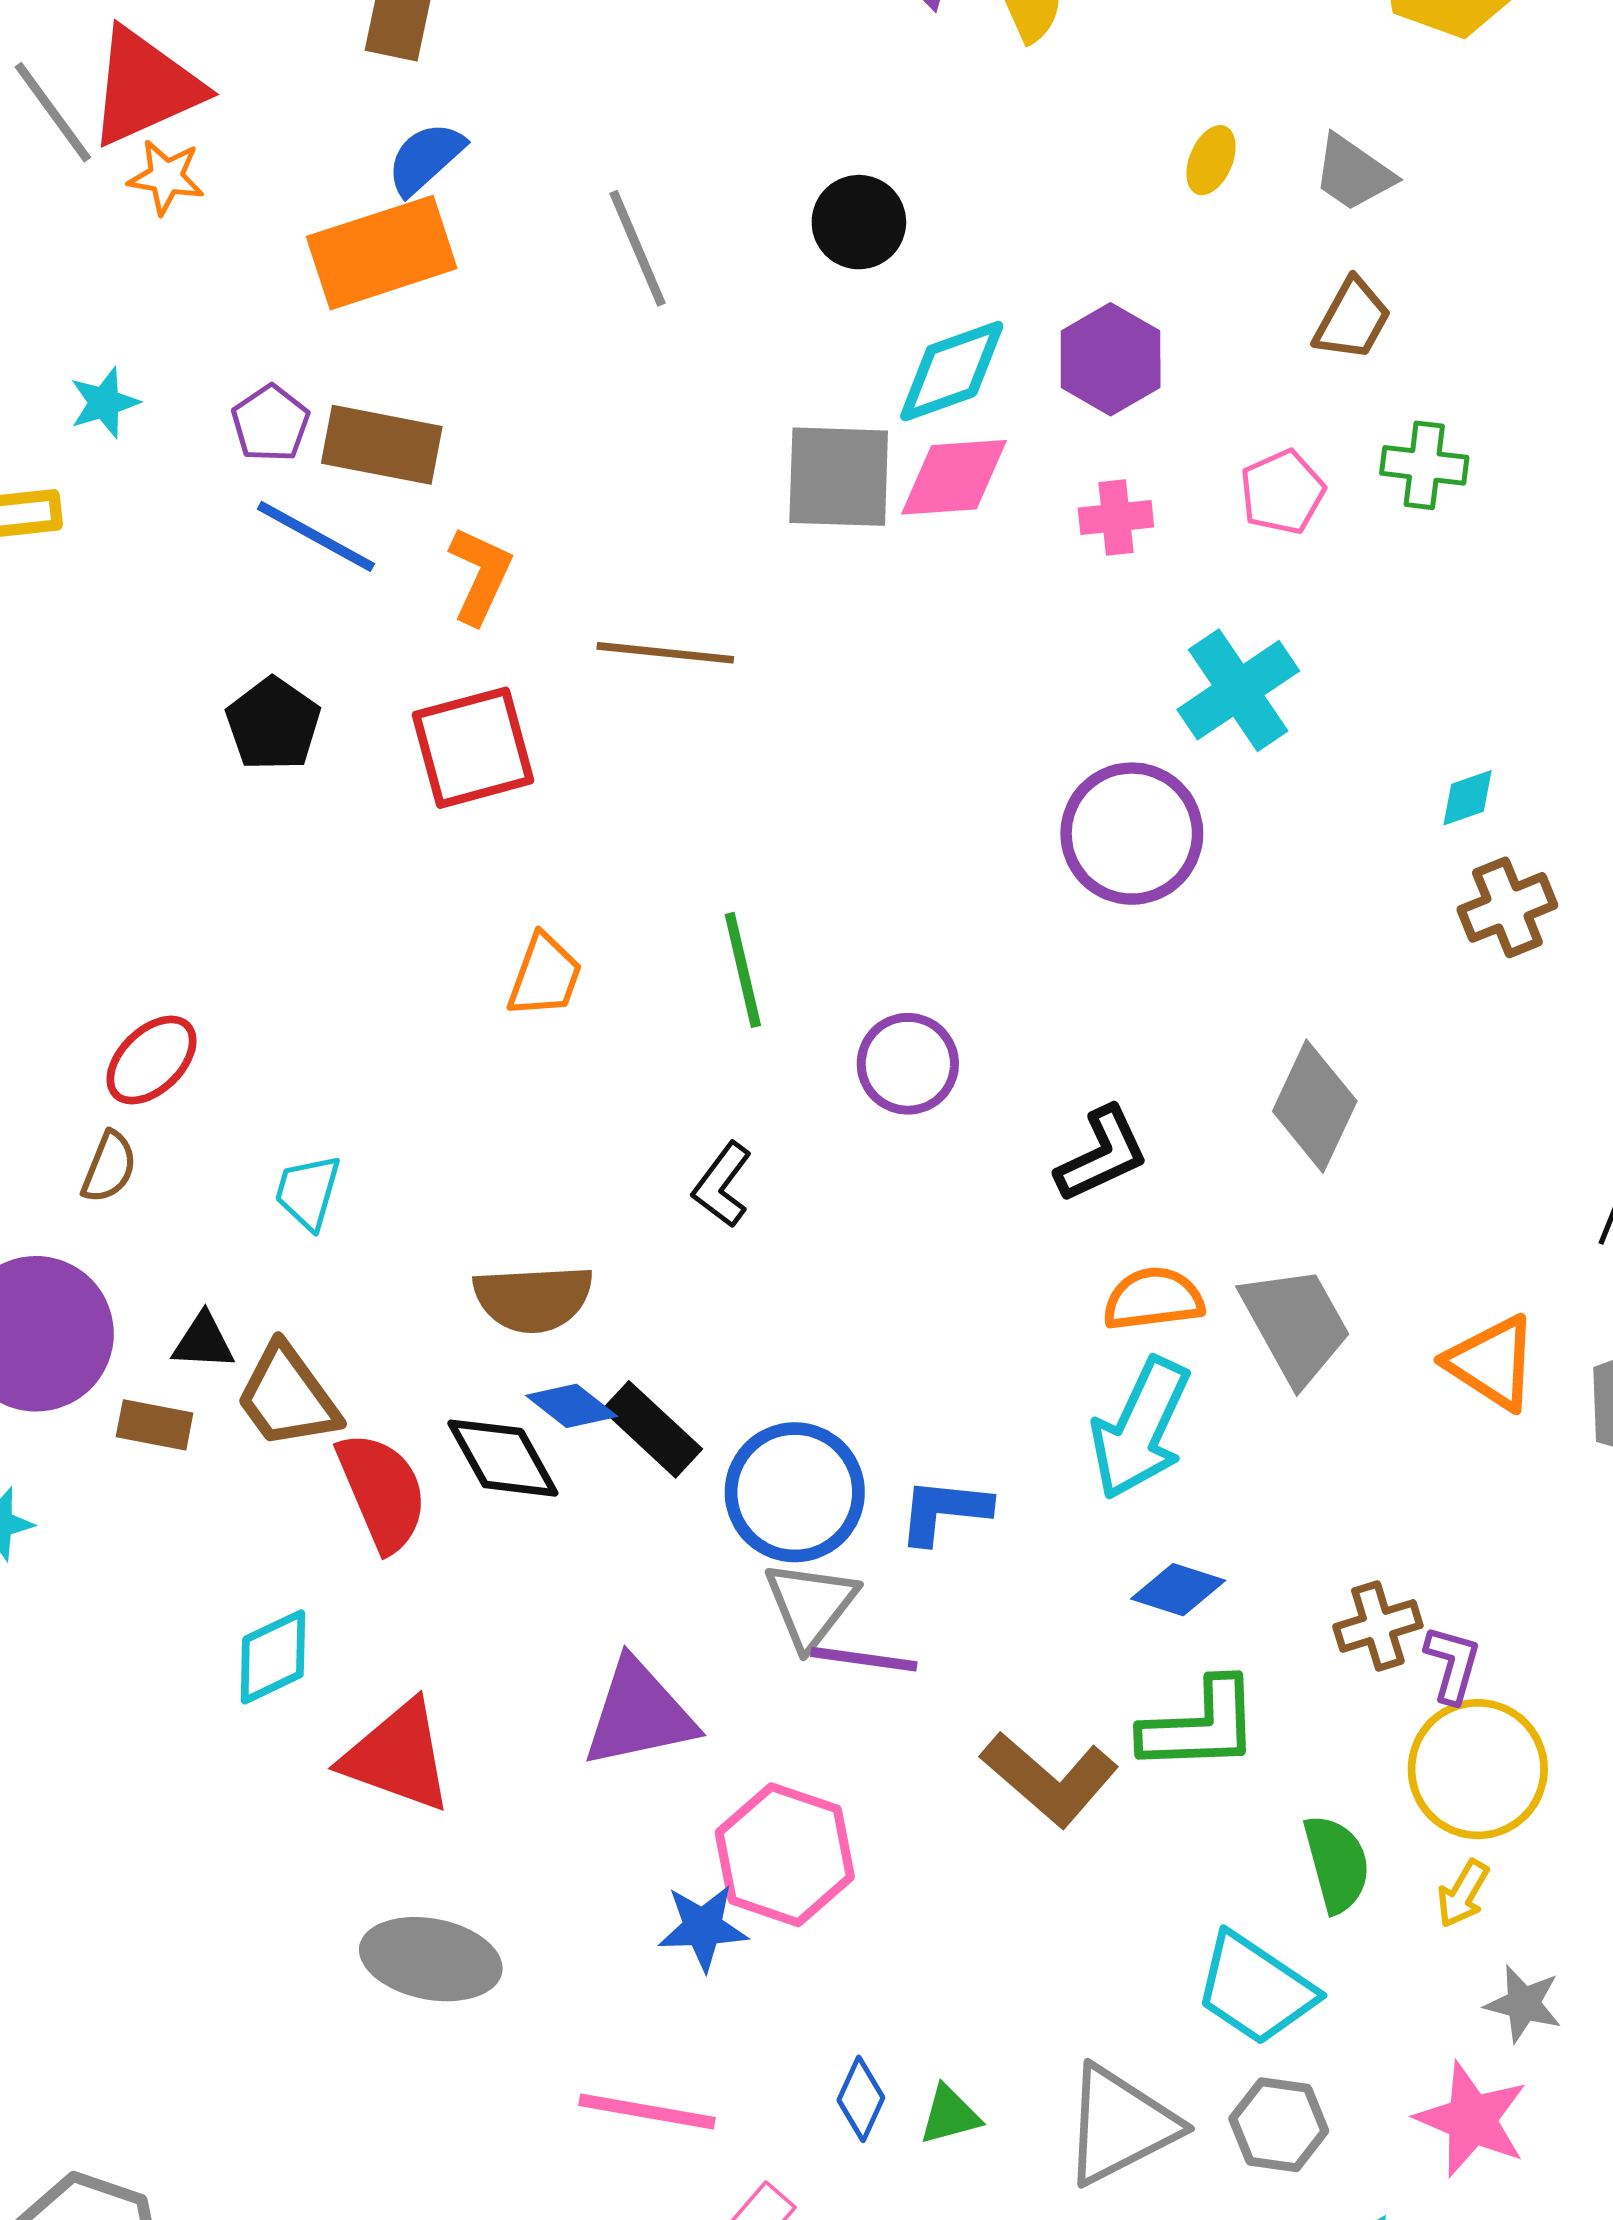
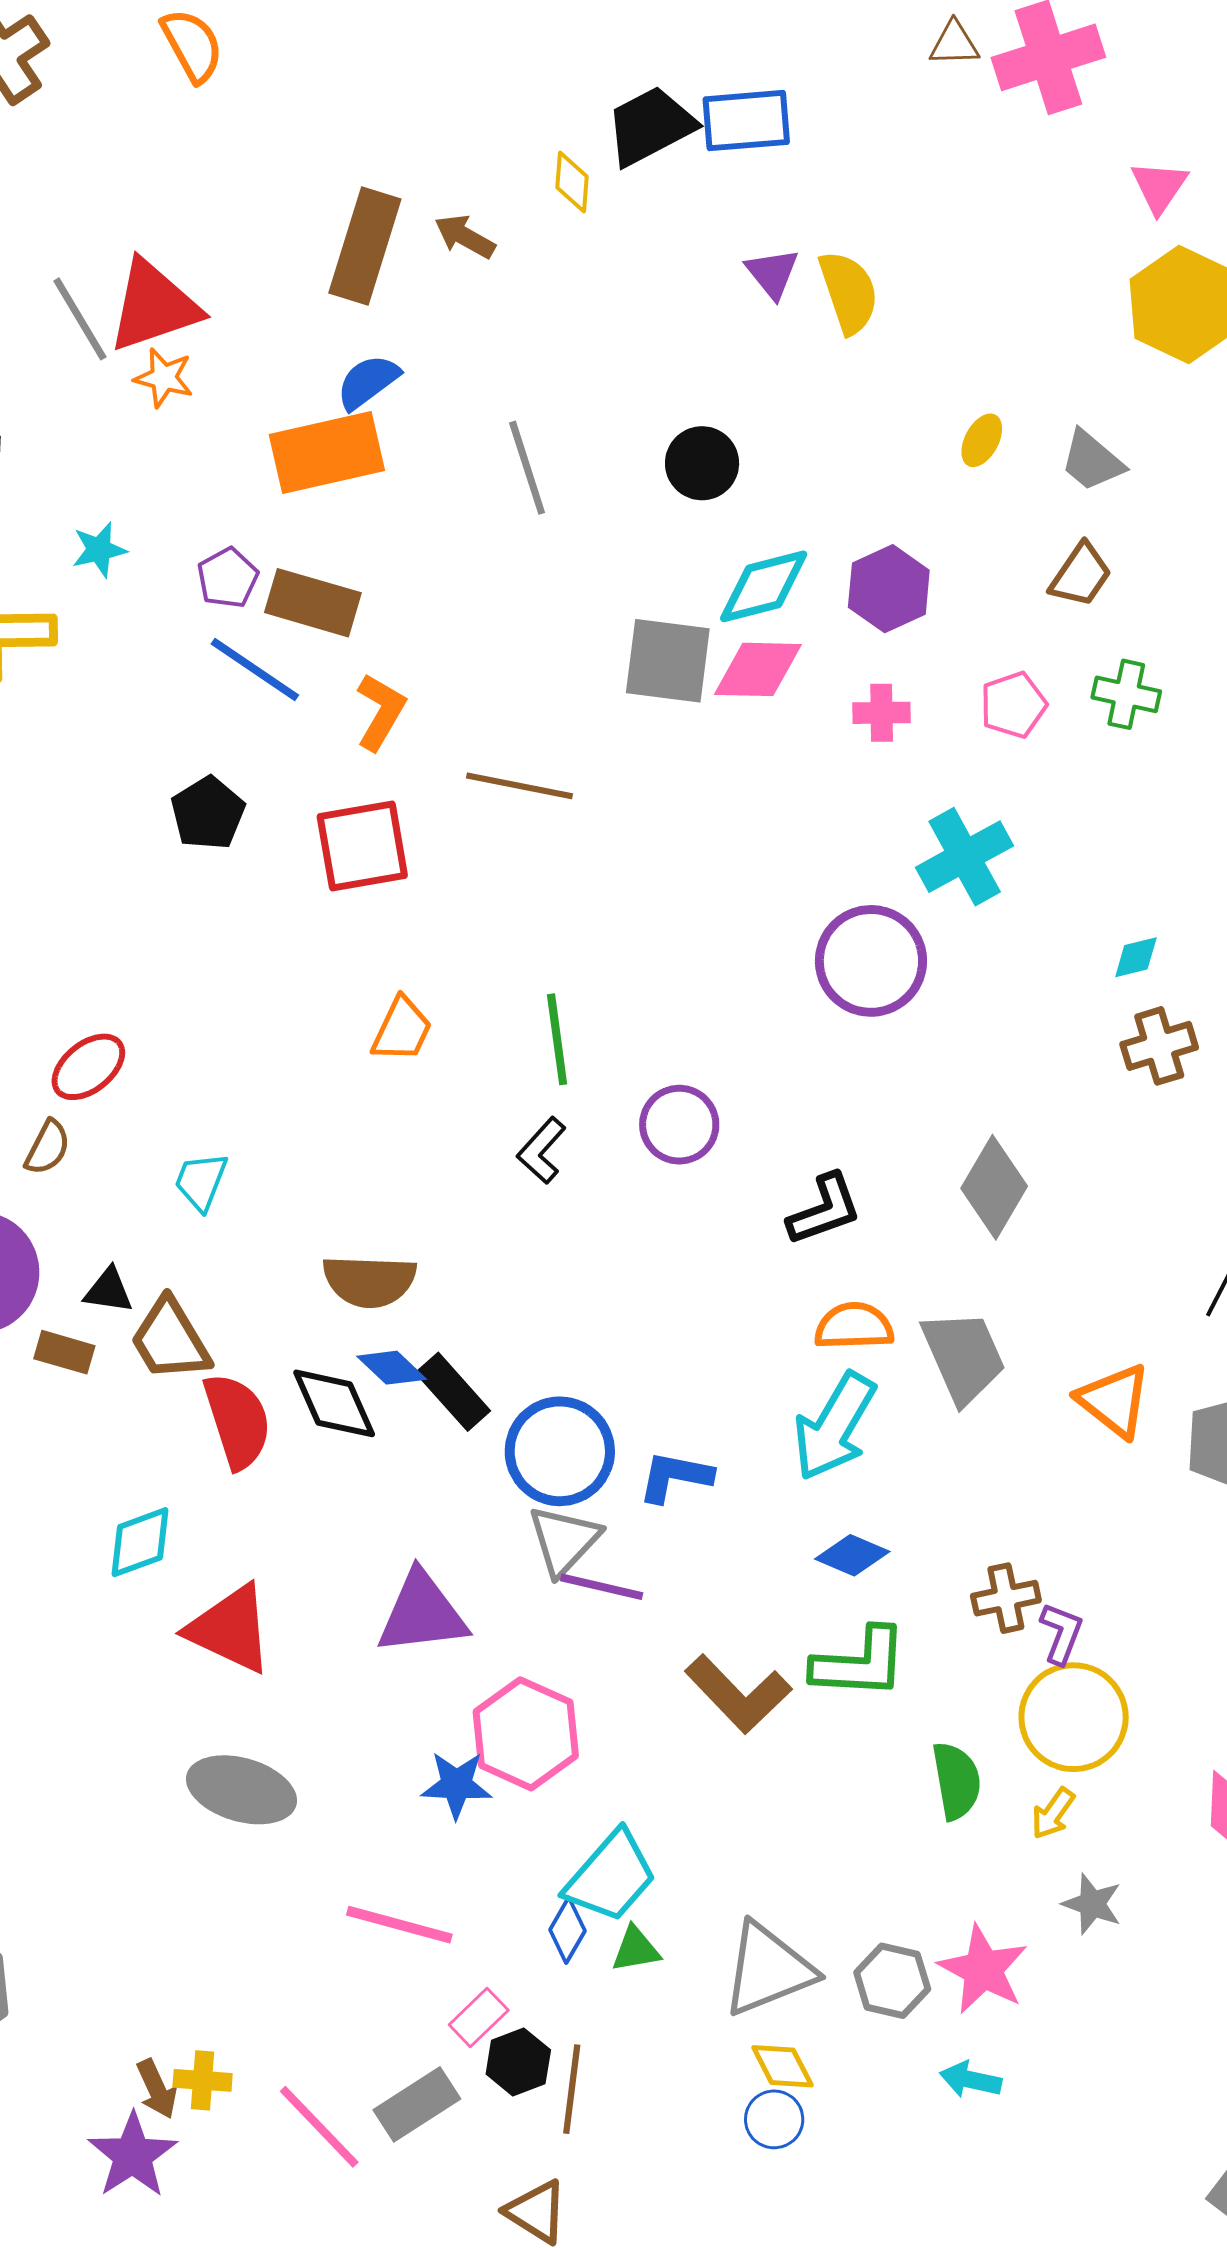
black L-shape: (722, 1185) -> (542, 1151), moved
cyan trapezoid: (1255, 1989) -> (611, 1877), moved, turned -88
pink star: (1472, 2119) -> (983, 1969), moved

